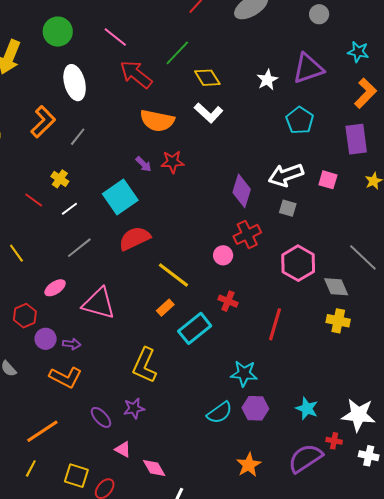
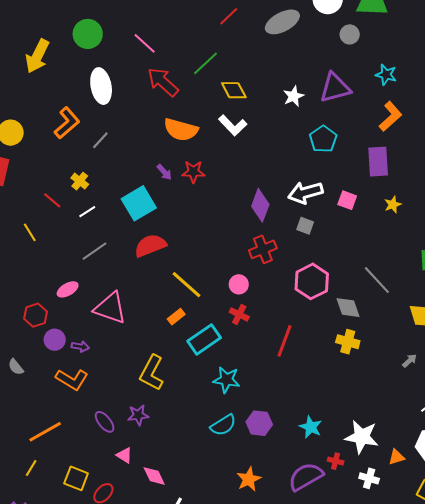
yellow line: (16, 253) -> (30, 232), moved
pink circle: (223, 255) -> (239, 284), moved
cyan star: (244, 374) -> (227, 380), moved

